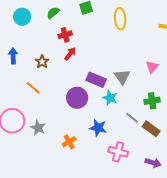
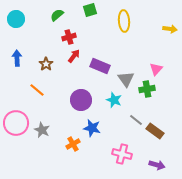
cyan circle: (22, 17) -> (16, 19), moved
purple rectangle: (96, 80) -> (100, 66), moved
green cross: (152, 101) -> (147, 89), moved
blue star: (98, 128) -> (92, 128), moved

